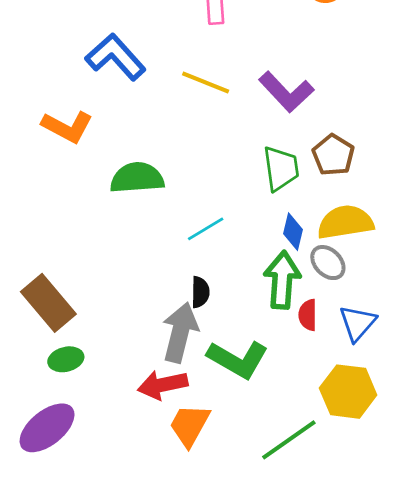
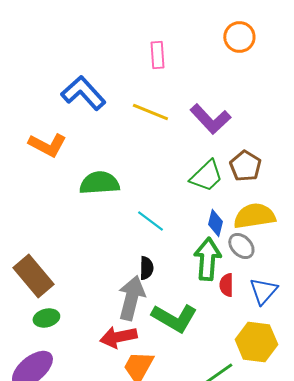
green trapezoid: (281, 168) -> (206, 176), turned 54
cyan line: (206, 229) -> (150, 221), turned 68

